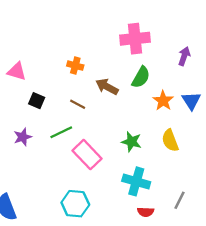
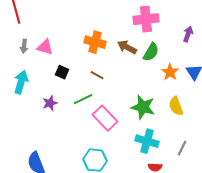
orange cross: (75, 66) -> (95, 42), size x1.5
brown arrow: (107, 87) -> (127, 47), moved
green star: (131, 142) -> (143, 107), size x1.4
gray line: (180, 200) -> (182, 148), moved

